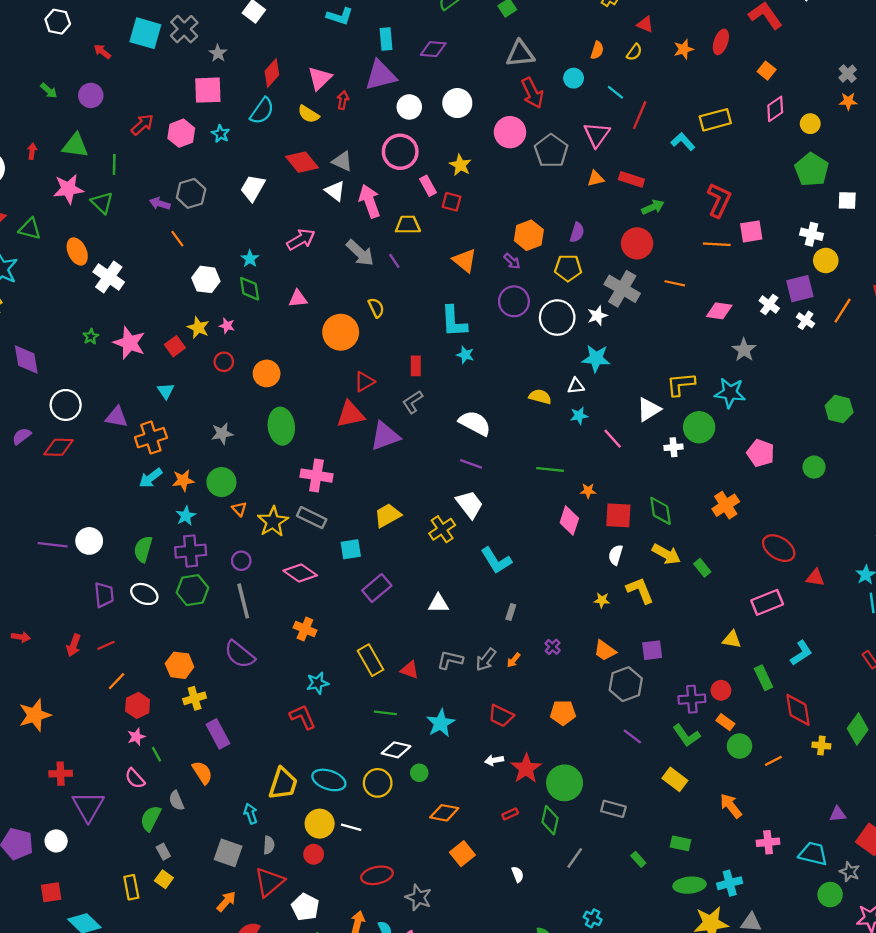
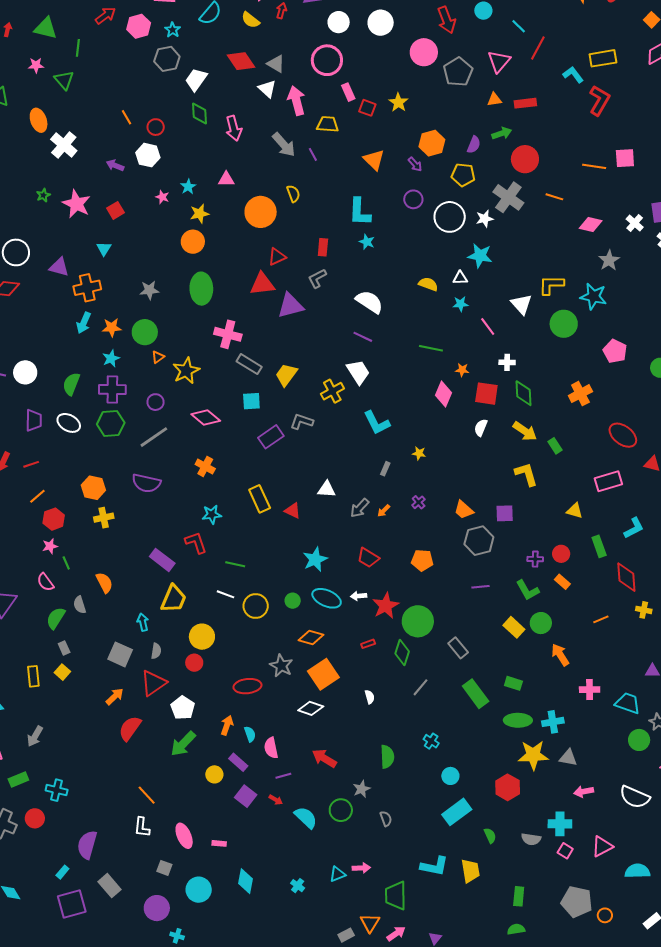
yellow star: (460, 165) -> (398, 102), moved
red rectangle: (631, 179) -> (525, 103), turned -30
pink star: (68, 189) -> (36, 65), size x0.6
gray hexagon: (191, 193) -> (167, 59), moved
red L-shape: (719, 200) -> (599, 100), moved
purple arrow: (160, 204) -> (115, 165), moved
green arrow: (653, 207) -> (502, 133), moved
pink arrow: (301, 239) -> (234, 128), turned 100
cyan star: (250, 259) -> (188, 187), moved
green diamond: (250, 289) -> (199, 114), moved
purple circle: (514, 301) -> (413, 199), size x0.7
yellow star: (198, 328) -> (200, 214), moved, turned 30
red circle: (224, 362) -> (156, 127), moved
white triangle: (649, 409) -> (521, 304), turned -45
white cross: (673, 447) -> (507, 362), moved
cyan arrow: (151, 478) -> (84, 323), turned -35
orange triangle: (239, 509) -> (158, 357), turned 32
yellow trapezoid: (388, 515) -> (286, 375), turned -30
gray rectangle: (312, 518) -> (249, 364), moved
yellow L-shape: (640, 590) -> (526, 474), moved
yellow star: (602, 600) -> (419, 453), moved
gray line: (243, 601) -> (154, 437), turned 64
white triangle: (438, 603) -> (326, 489), moved
purple semicircle: (240, 654) -> (146, 483), turned -32
gray L-shape: (450, 660) -> (302, 422), moved
purple cross: (692, 699) -> (535, 559), size x0.7
green line: (385, 713) -> (235, 564), moved
purple rectangle: (218, 734) -> (162, 560), moved, turned -30
purple line: (632, 737) -> (480, 587), turned -48
green circle: (739, 746) -> (541, 623), moved
white diamond: (396, 750) -> (311, 708), moved
cyan ellipse: (329, 780) -> (327, 598), moved
gray rectangle: (613, 809) -> (458, 648), turned 30
white line: (351, 827) -> (226, 594), moved
orange square: (462, 854) -> (323, 674), size x1.4
green rectangle: (638, 859) -> (476, 694), size x2.0
gray star: (419, 897) -> (281, 666), moved

